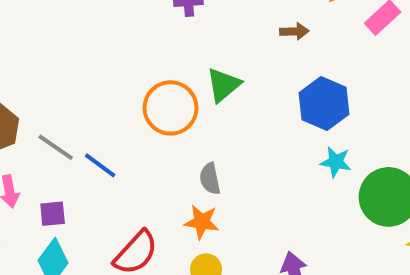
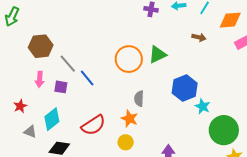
blue hexagon: (324, 103) -> (185, 88), moved
purple square: (53, 214) -> (61, 87), moved

